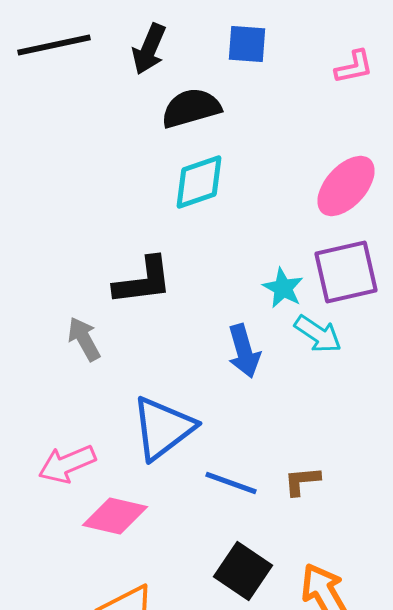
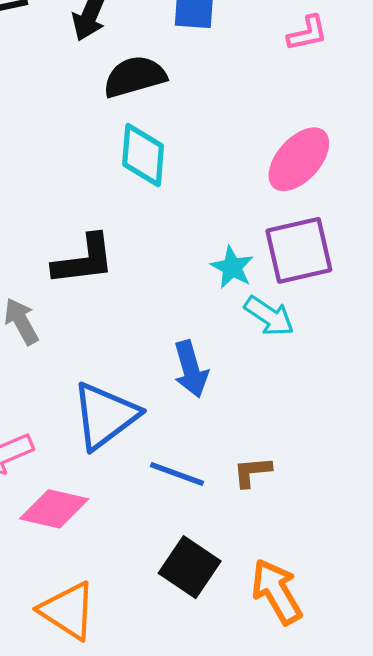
cyan diamond: (199, 182) -> (143, 155), turned -66
blue arrow: (244, 351) -> (191, 369), moved

